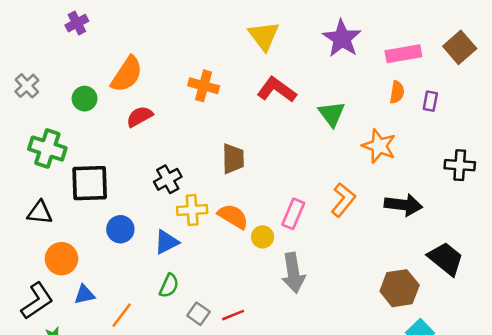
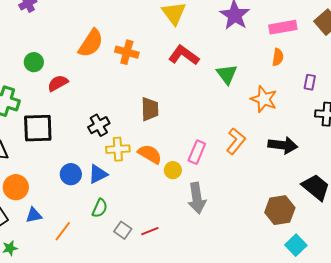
orange semicircle: (127, 74) -> (91, 43), moved
purple rectangle: (430, 101) -> (310, 82), moved
red semicircle: (140, 117) -> (58, 83), moved
blue circle: (120, 229) -> (71, 174), moved

